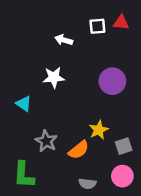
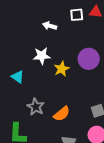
yellow star: (99, 130) -> (62, 69), moved

